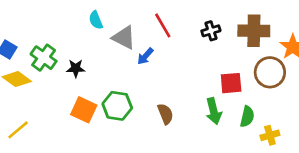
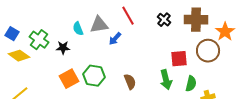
cyan semicircle: (96, 20) -> (78, 29), moved
black cross: (211, 31) -> (164, 20), turned -32
gray triangle: (124, 37) -> (99, 25), turned -36
orange square: (84, 110) -> (69, 79), turned 36

